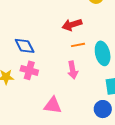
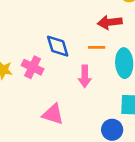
red arrow: (72, 25) -> (110, 22), moved
blue diamond: (25, 46) -> (58, 46), moved

